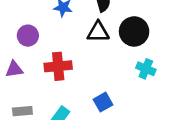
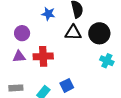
purple triangle: (14, 69) -> (19, 57), moved
blue square: (103, 102) -> (67, 85), moved

